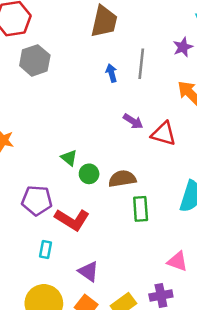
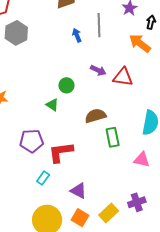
green circle: (89, 174) -> (66, 85), moved
red L-shape: (72, 220) -> (61, 152), turned 148
cyan rectangle: (46, 250) -> (43, 178), turned 32
pink triangle: (177, 261) -> (142, 160), moved

